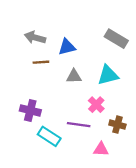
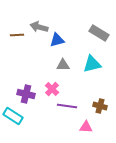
gray arrow: (35, 38) -> (39, 27), moved
brown line: (41, 62) -> (17, 35), moved
pink cross: (96, 105) -> (52, 89), moved
cyan rectangle: (49, 136) -> (13, 116), moved

